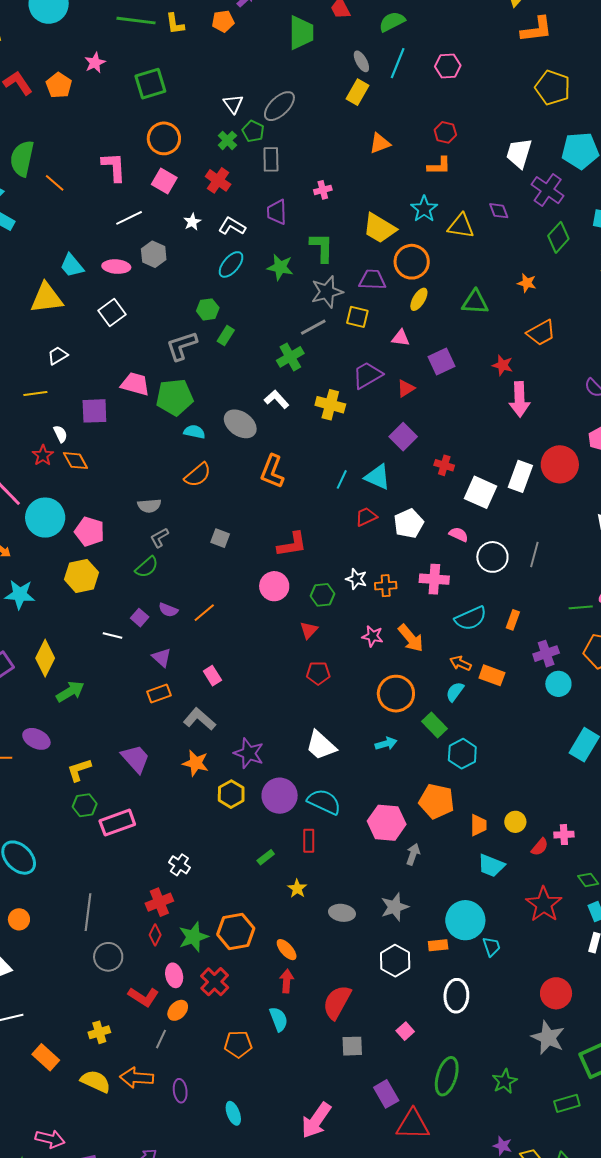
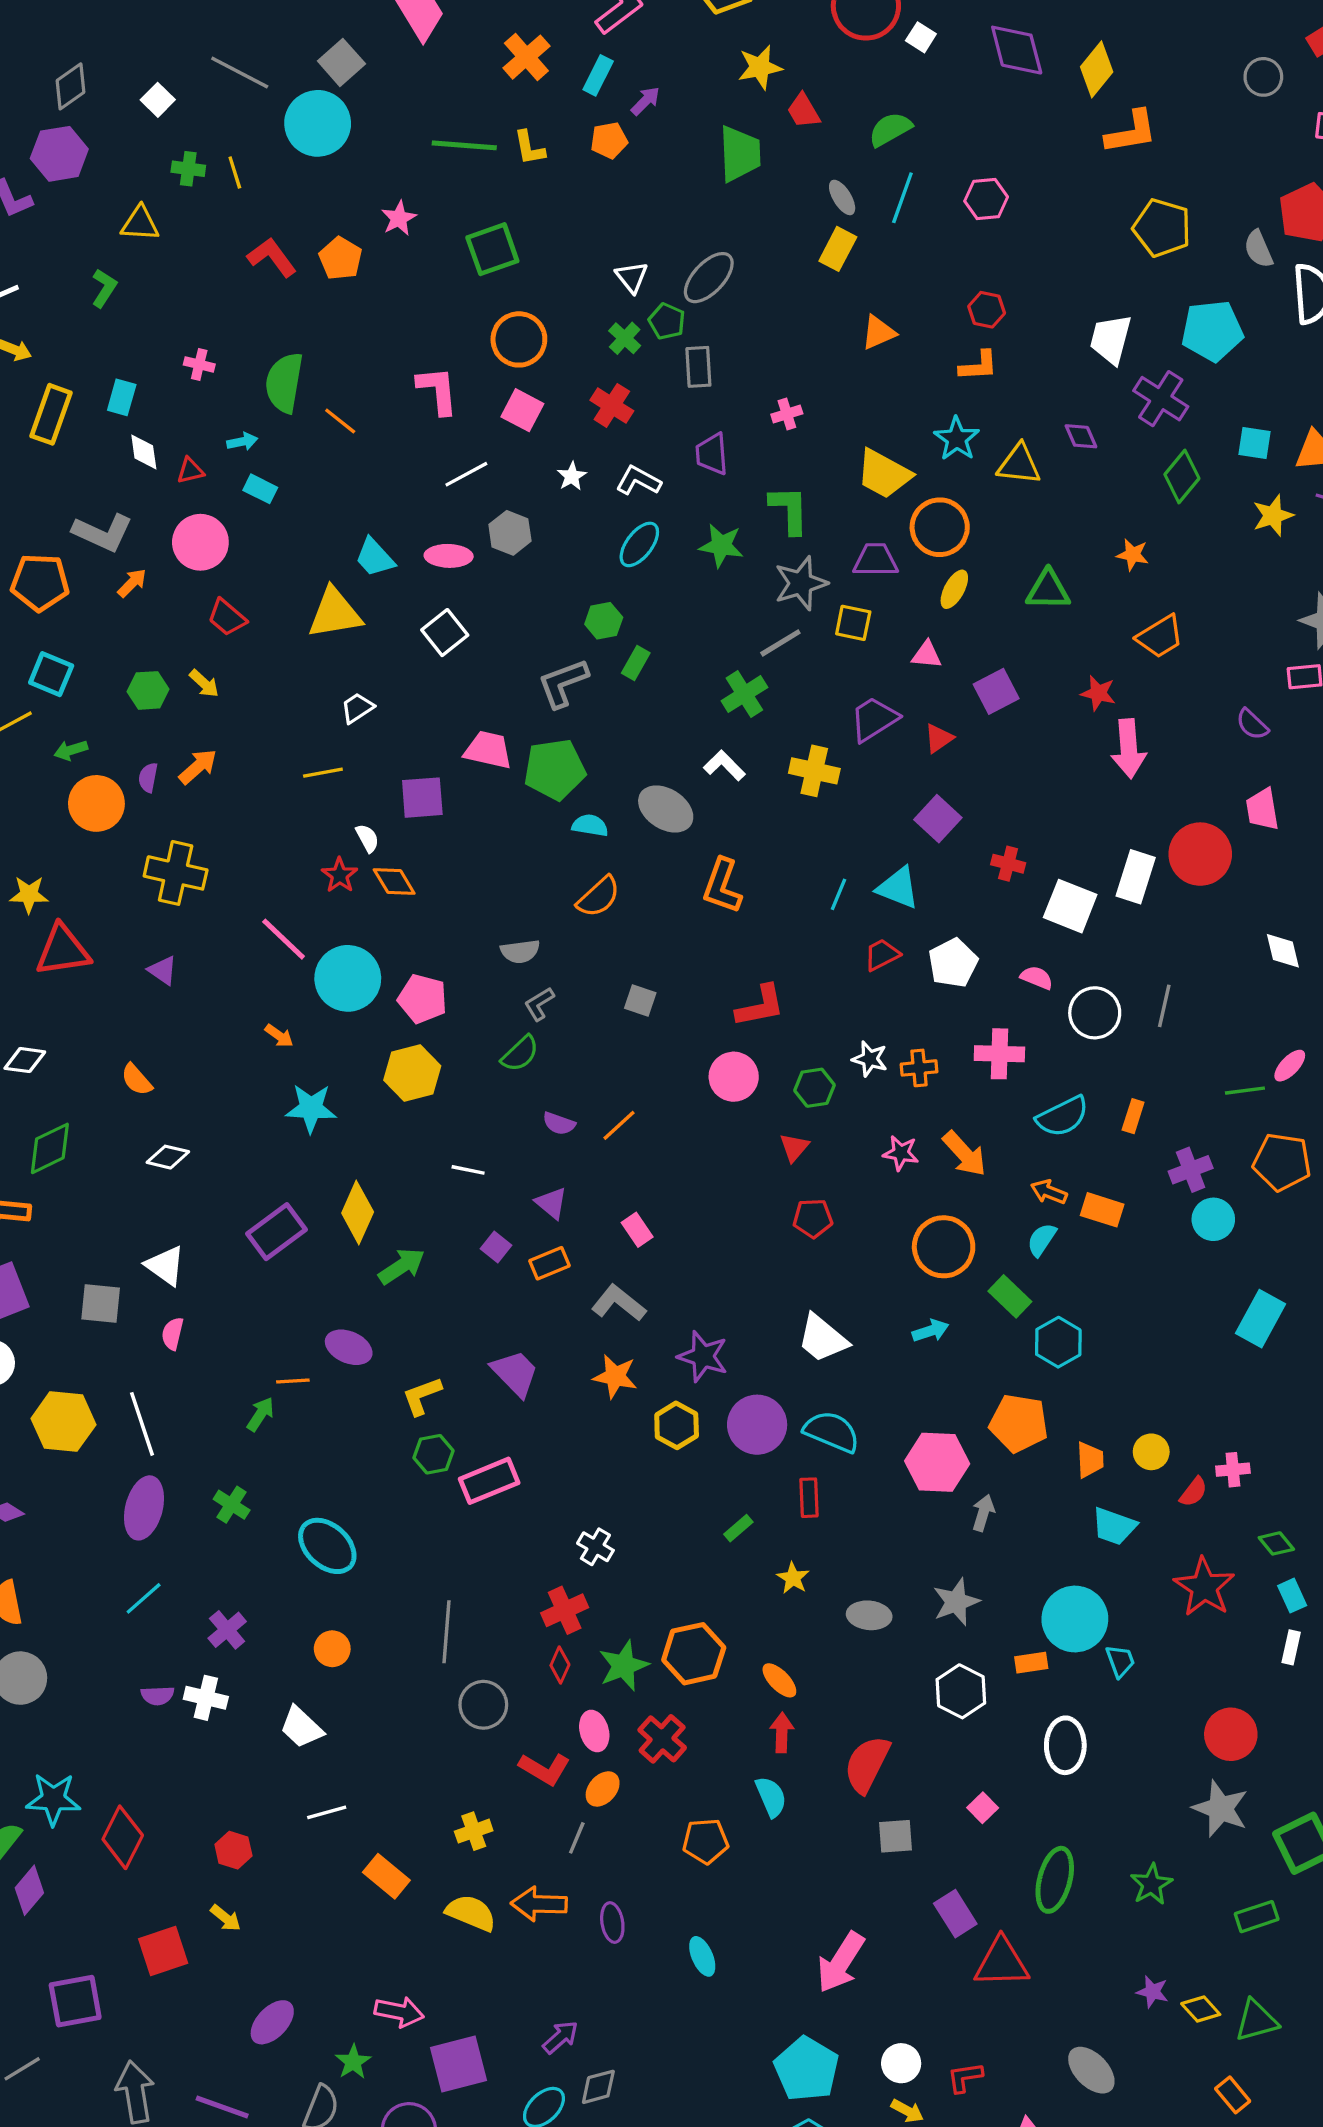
purple square: (140, 618) -> (496, 1247), moved

